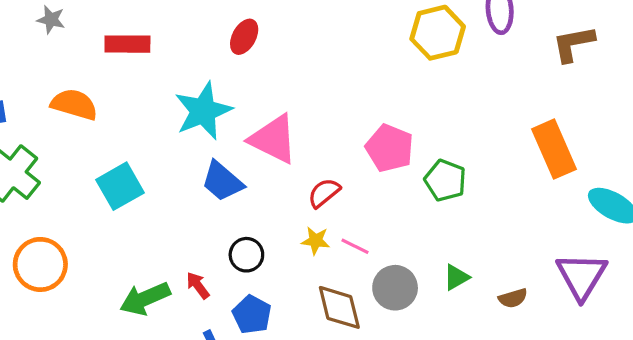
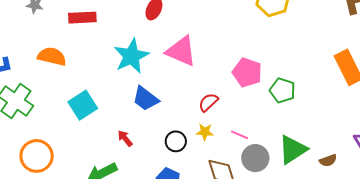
pink triangle: (273, 139) -> (181, 51), moved
pink line: (355, 246) -> (239, 135), moved
black circle: (246, 255) -> (176, 141), moved
green triangle: (456, 277) -> (293, 150), size x1.8
red arrow: (198, 285) -> (125, 138), moved

